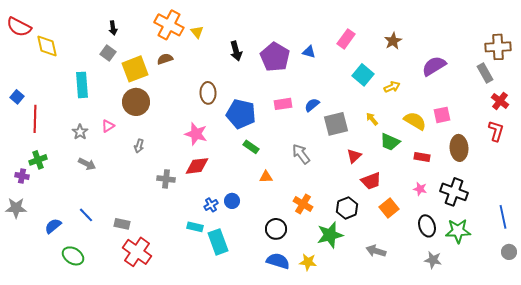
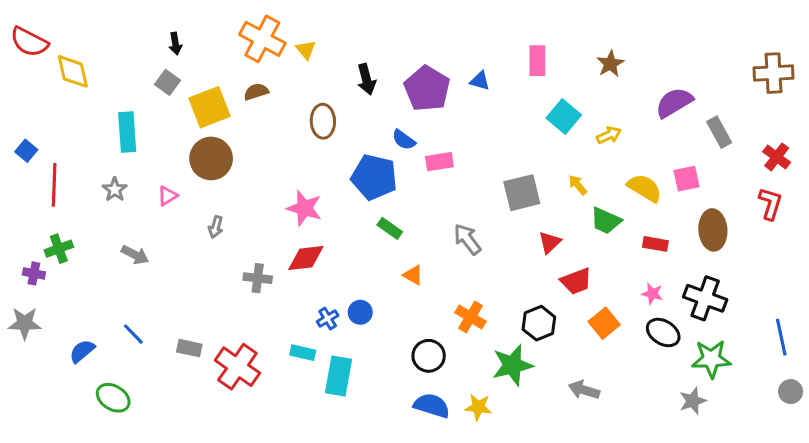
pink rectangle: (346, 39) -> (537, 61), turned -36
gray rectangle: (485, 73) -> (719, 132), moved
brown ellipse: (208, 93) -> (323, 121), moved
blue semicircle: (312, 105) -> (404, 140), moved, turned -105
gray star: (80, 132) -> (115, 190), moved
orange triangle: (266, 177) -> (413, 275), turned 32
black ellipse: (427, 226) -> (663, 332), moved, turned -40
cyan rectangle: (218, 242) -> (338, 376), turned 30
red cross: (137, 252) -> (237, 367), moved
gray star: (433, 260) -> (693, 401), moved, turned -30

